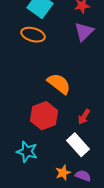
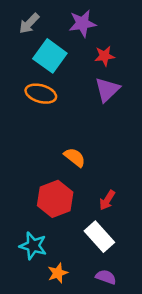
orange semicircle: (59, 84) -> (75, 157), size x0.7
orange star: (63, 173) -> (58, 273), moved

